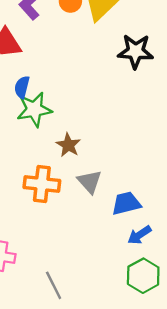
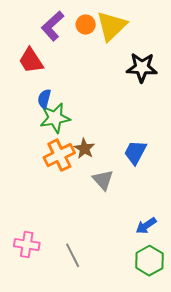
orange cross: (42, 184) -> (59, 155), moved, turned -32
blue trapezoid: (126, 203) -> (135, 152), moved, turned -48
gray line: (54, 285) -> (73, 255), moved

